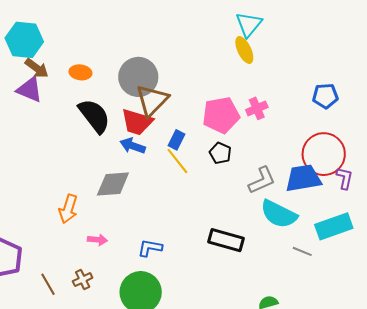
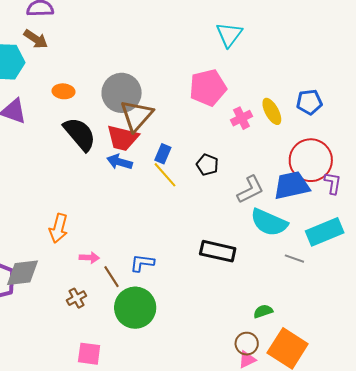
yellow ellipse: (244, 50) -> (272, 111), moved
brown arrow: (37, 68) -> (36, 39), moved
pink pentagon: (221, 115) -> (208, 88), moved
gray diamond: (113, 184) -> (23, 273), moved
brown line: (48, 284) -> (111, 277), moved

